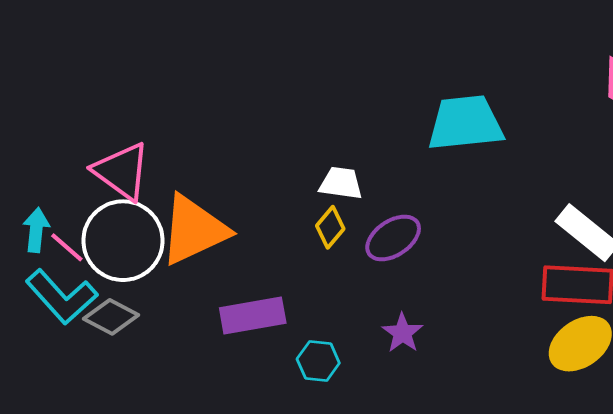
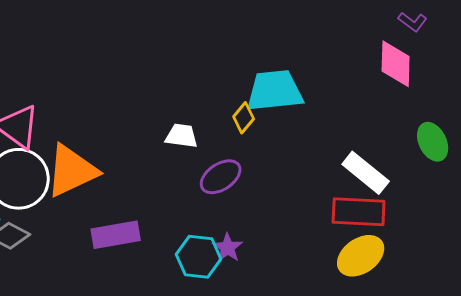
yellow diamond: (330, 227) -> (244, 118), moved
cyan hexagon: (318, 361) -> (199, 257), moved, size x1.4

